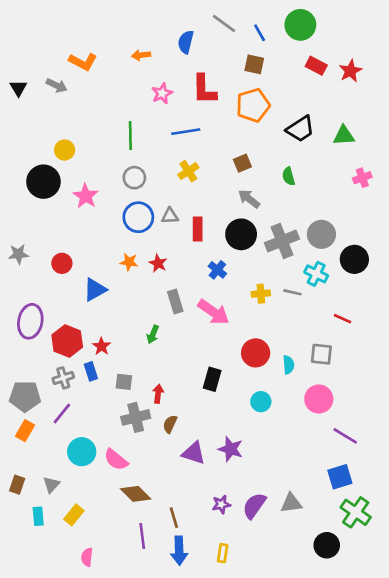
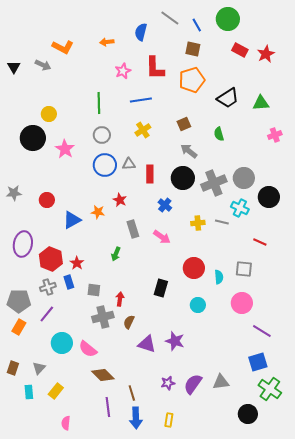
orange star: (129, 262) -> (98, 212), moved
pink arrow: (213, 312) -> (162, 237), size x0.7

